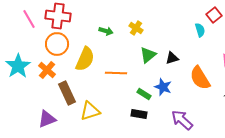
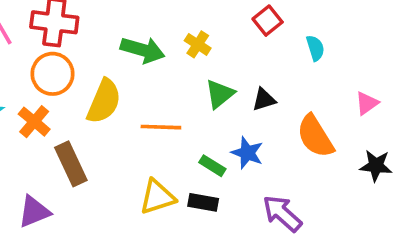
red square: (214, 15) -> (268, 21), moved
green arrow: (106, 31) -> (143, 50), size x1.6
yellow triangle: (90, 111) -> (157, 197), moved

